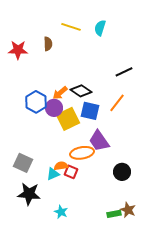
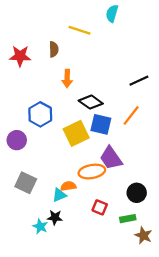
cyan semicircle: (100, 28) -> (112, 13), moved
orange arrow: (60, 93) -> (67, 78), moved, turned -49
purple circle: (54, 108) -> (17, 140), moved
red square: (71, 172) -> (100, 207), moved
black star: (29, 194) -> (55, 217), moved, size x0.6
cyan star: (61, 212) -> (40, 226), moved
green rectangle: (114, 214) -> (128, 219), moved

